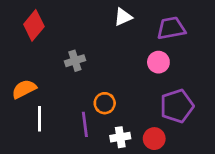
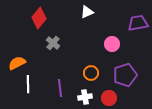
red diamond: (34, 25) -> (39, 18), moved
purple trapezoid: (171, 28) -> (138, 23), moved
gray cross: (75, 61) -> (53, 43), turned -32
orange circle: (105, 103) -> (91, 73), moved

